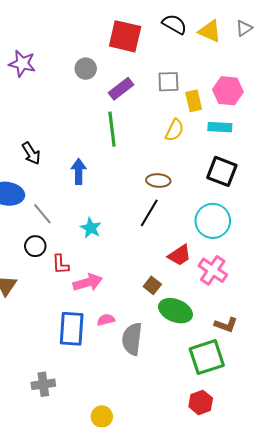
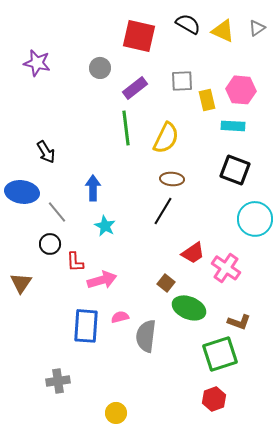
yellow semicircle: (174, 130) -> (166, 138), moved, size x1.4
blue arrow: (79, 171) -> (93, 188), moved
cyan circle: (213, 221) -> (255, 219), moved

